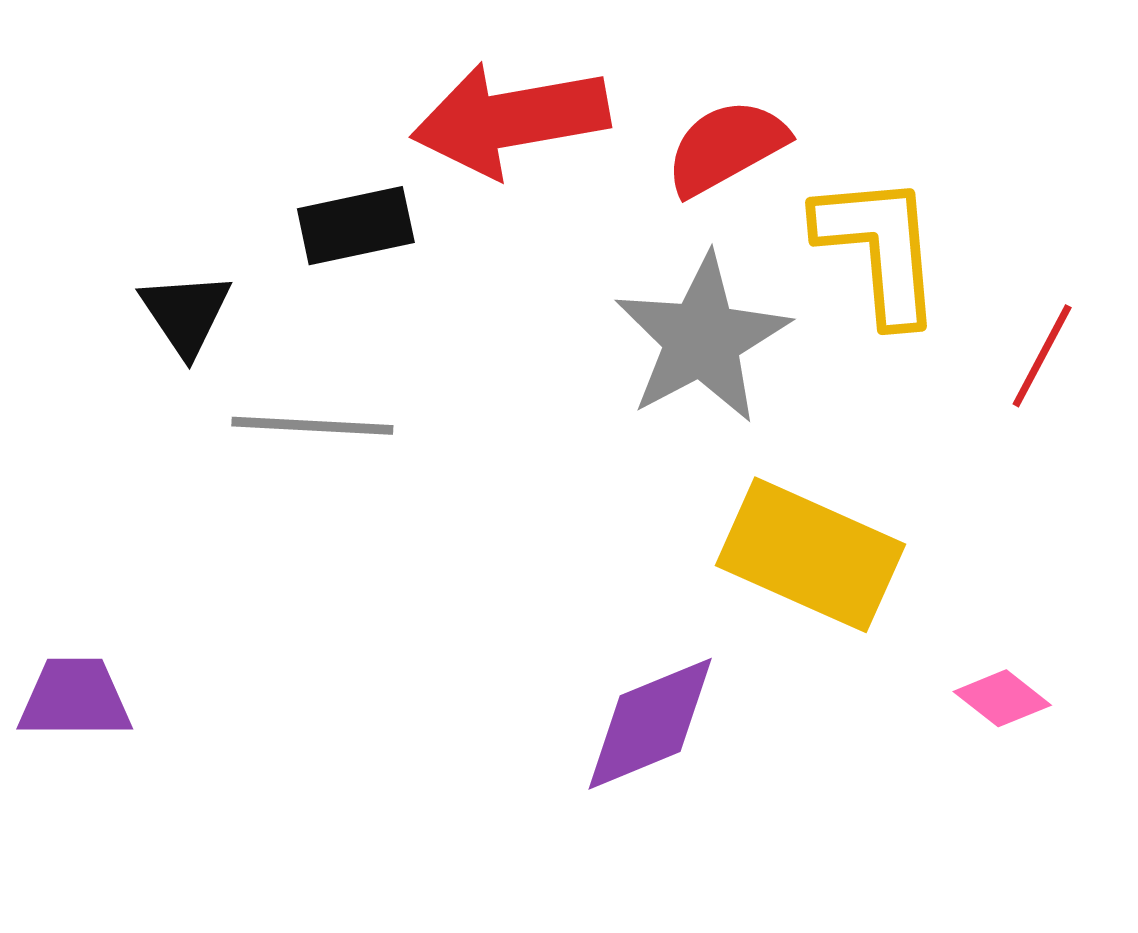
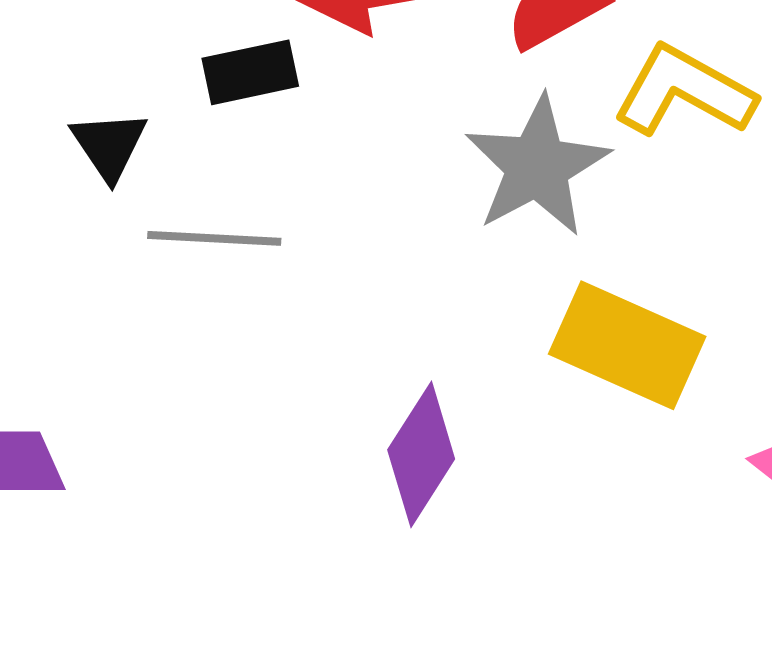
yellow L-shape: (879, 248) -> (684, 91), turned -56
purple diamond: (650, 724) -> (421, 454), moved, turned -35

